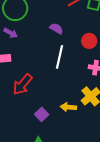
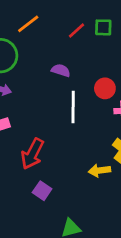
red circle: (89, 41) -> (105, 88), moved
purple square: (42, 114) -> (42, 191), moved

